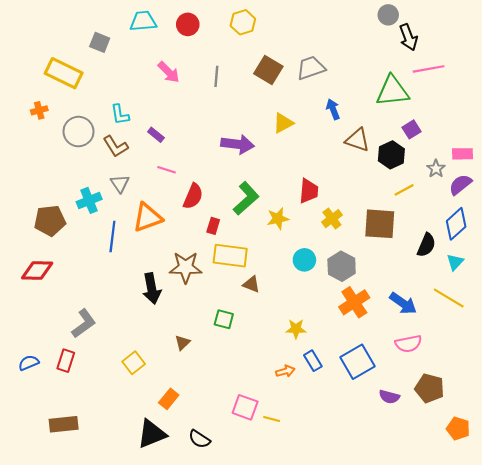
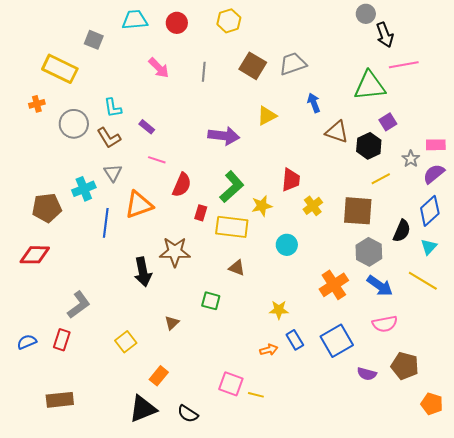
yellow rectangle: (230, 256) -> (232, 227), moved
gray hexagon: (342, 266) -> (369, 252), moved

